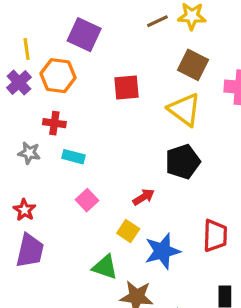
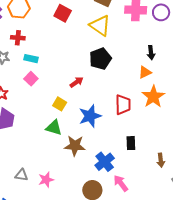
red square: (126, 88) -> (63, 13), turned 36
pink square: (87, 200) -> (31, 79), moved
yellow square: (128, 231) -> (60, 104), moved

